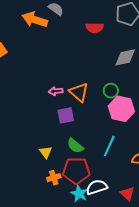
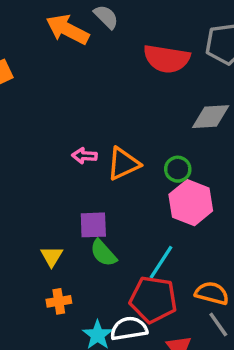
red semicircle: (95, 28) -> (167, 59), size x1.5
orange triangle: (79, 92) -> (123, 164), turned 45
purple square: (66, 115) -> (93, 225), moved
red pentagon: (76, 171) -> (153, 299), moved

